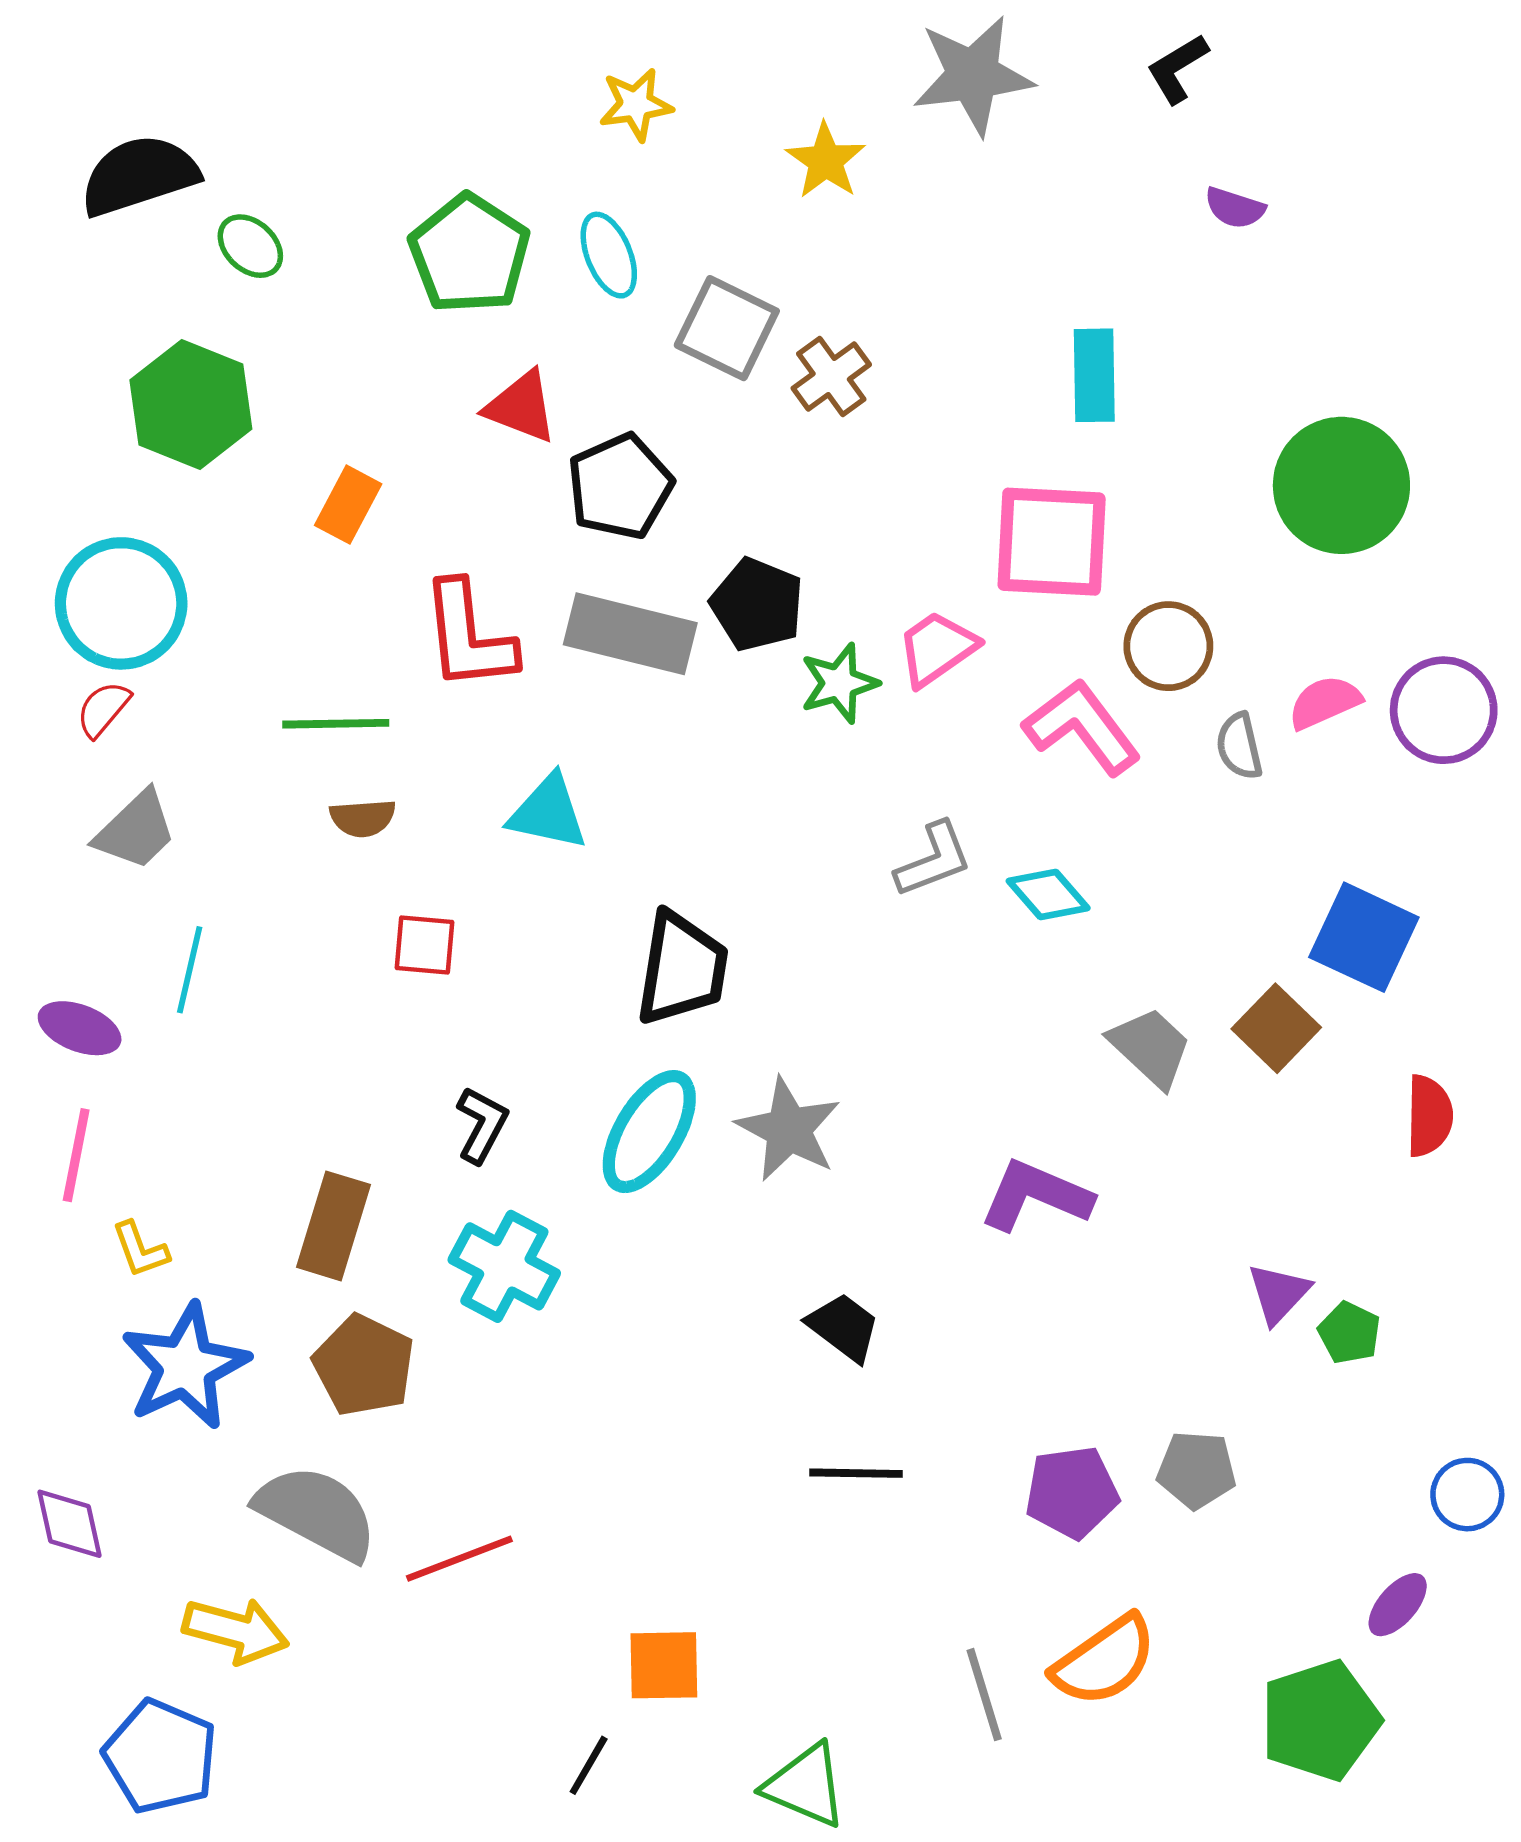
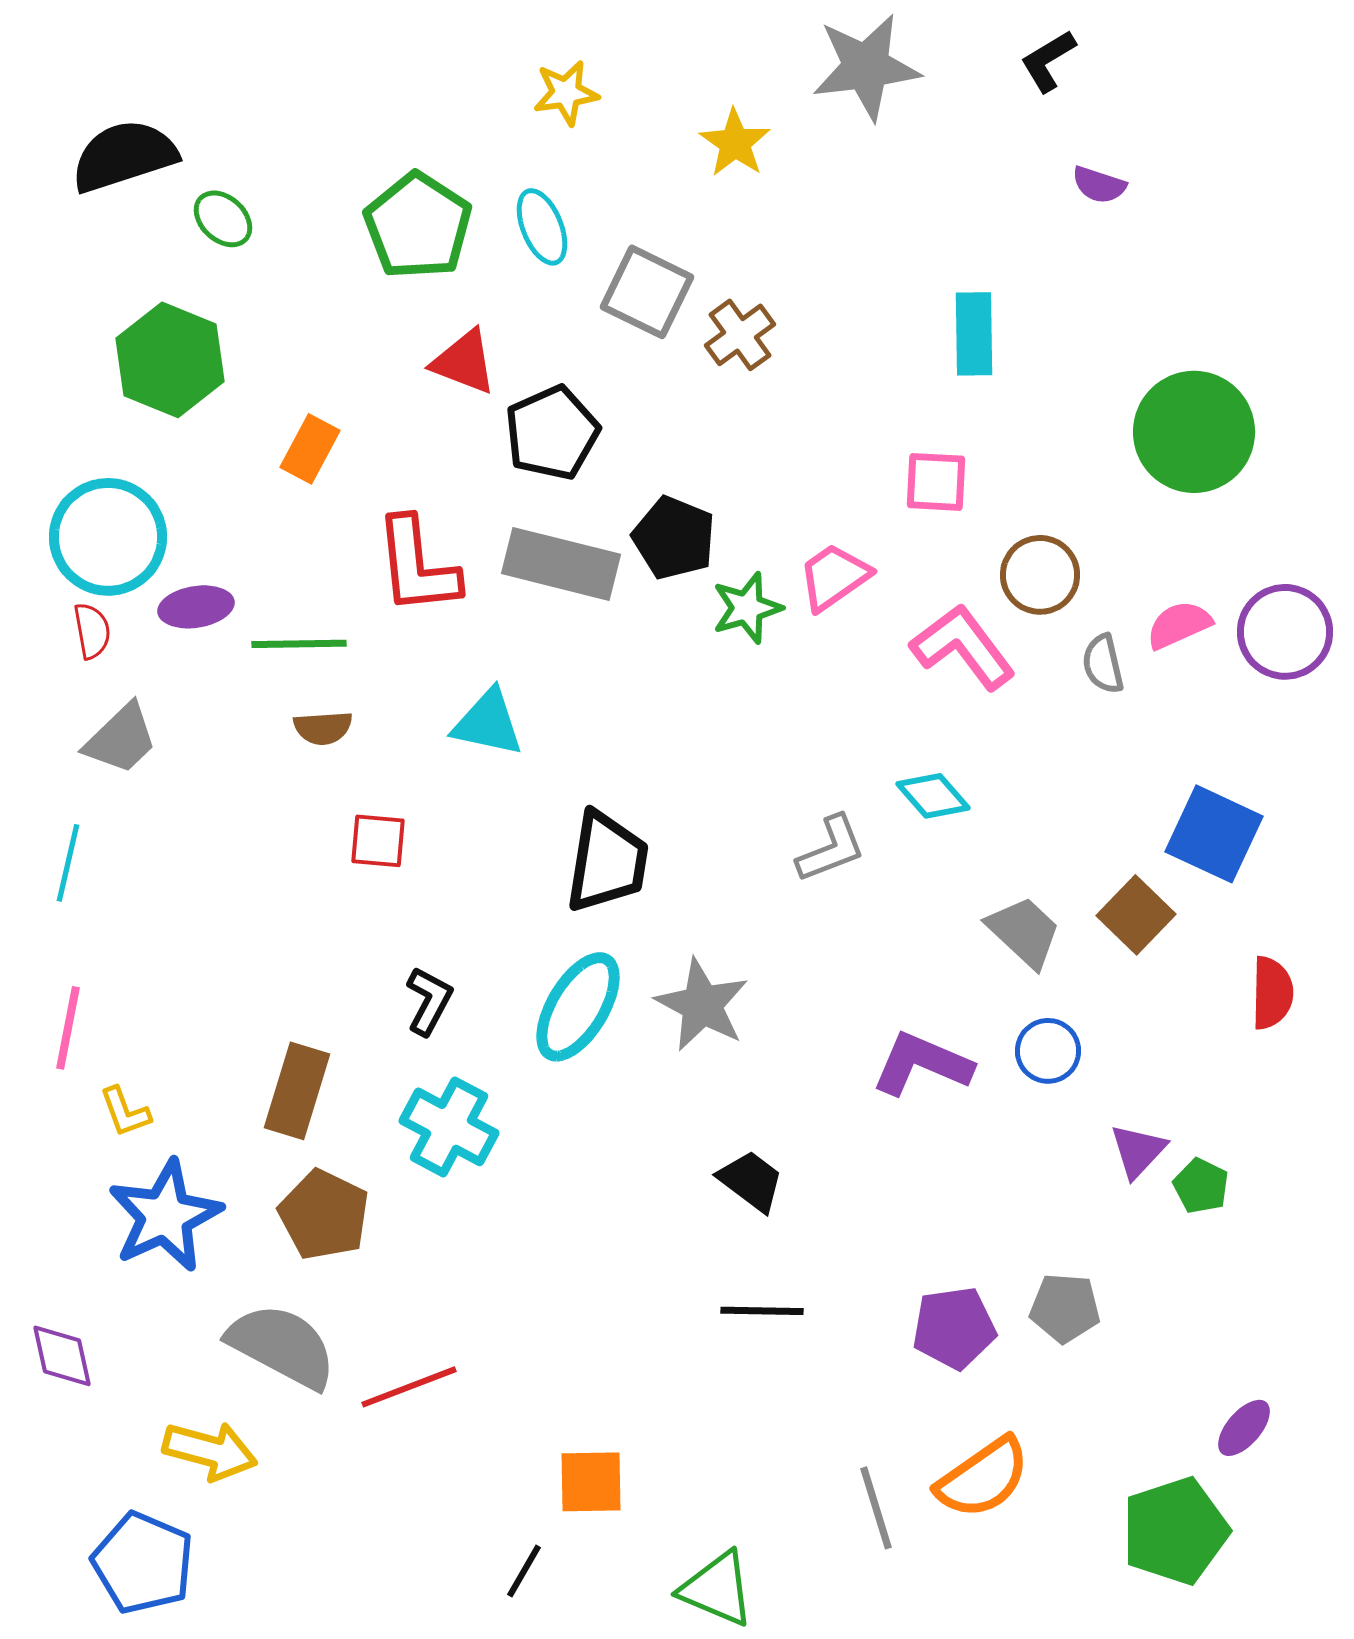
pink square: (1052, 542) -> (936, 482), size x0.6
red semicircle: (103, 709) -> (92, 631), turned 130
gray L-shape: (934, 860) -> (831, 849), moved
cyan line: (190, 970) -> (68, 863), moved
purple ellipse: (80, 1028) -> (196, 607), moved, turned -30
blue circle: (1467, 1495) -> (1048, 1051), moved

